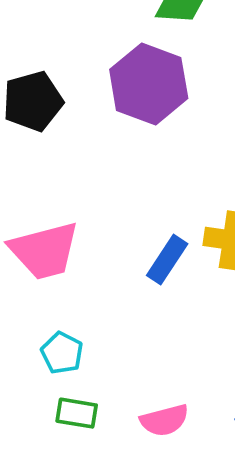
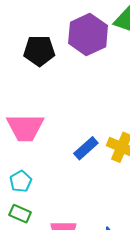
purple hexagon: (149, 84) -> (88, 34), moved

